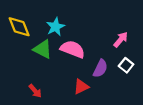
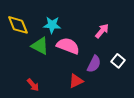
cyan star: (55, 27) -> (52, 25), turned 30
pink arrow: (121, 40) -> (102, 31), moved

